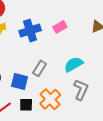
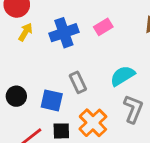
gray rectangle: (40, 68) -> (78, 82), turned -56

